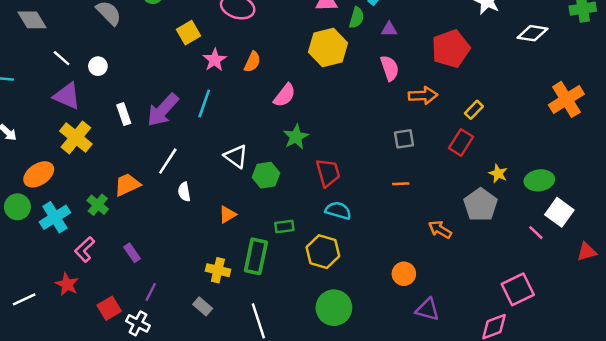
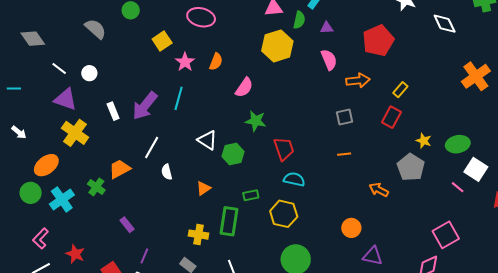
white diamond: (532, 33) -> (445, 24), turned 60
green star: (296, 137) -> (256, 121), turned -30
pink L-shape: (85, 249) -> (41, 238), moved

